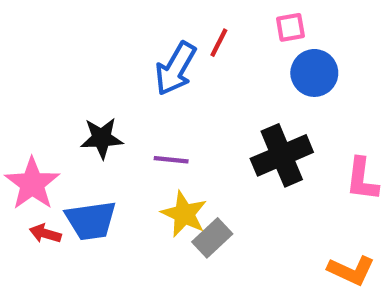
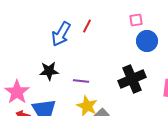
red line: (219, 43) -> (87, 26), moved
blue arrow: (175, 69) -> (61, 34), moved

